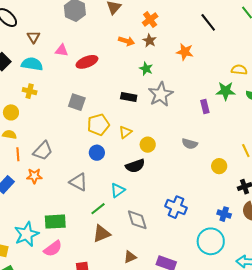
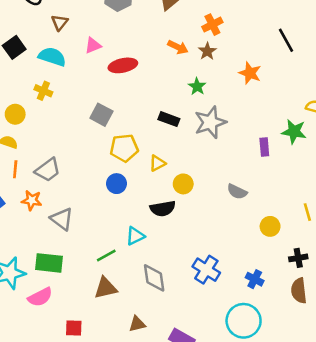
pink triangle: (62, 50) -> (93, 45), turned -40
gray triangle: (78, 182) -> (62, 219), moved
blue cross: (224, 214) -> (255, 279), moved

